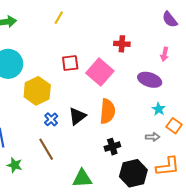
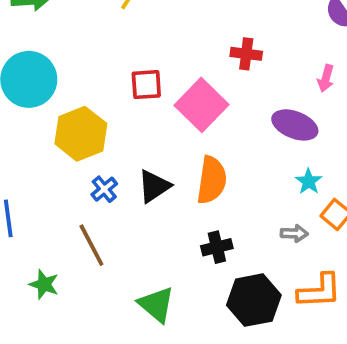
green star: (15, 165) -> (44, 284), moved
green triangle: (82, 178) -> (156, 304), turned 40

